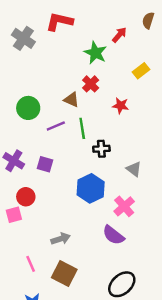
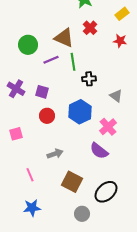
red cross: (91, 84) -> (90, 28), moved
brown triangle: (71, 100) -> (64, 38), size x1.5
red star: (121, 106) -> (120, 41), moved
red circle: (26, 197) -> (47, 116), moved
brown square: (64, 274) -> (72, 182), moved

